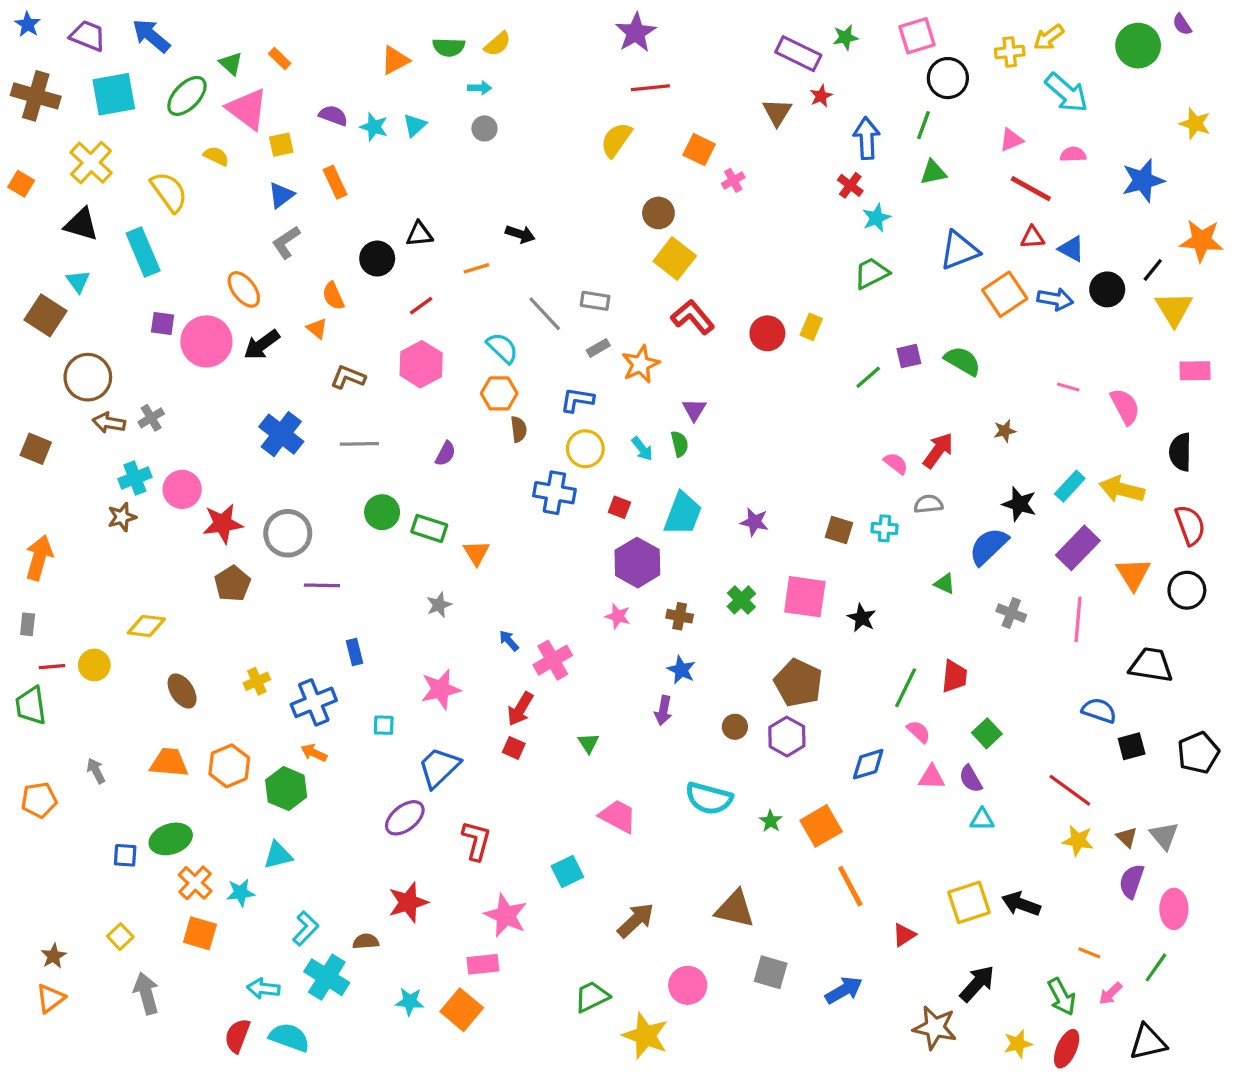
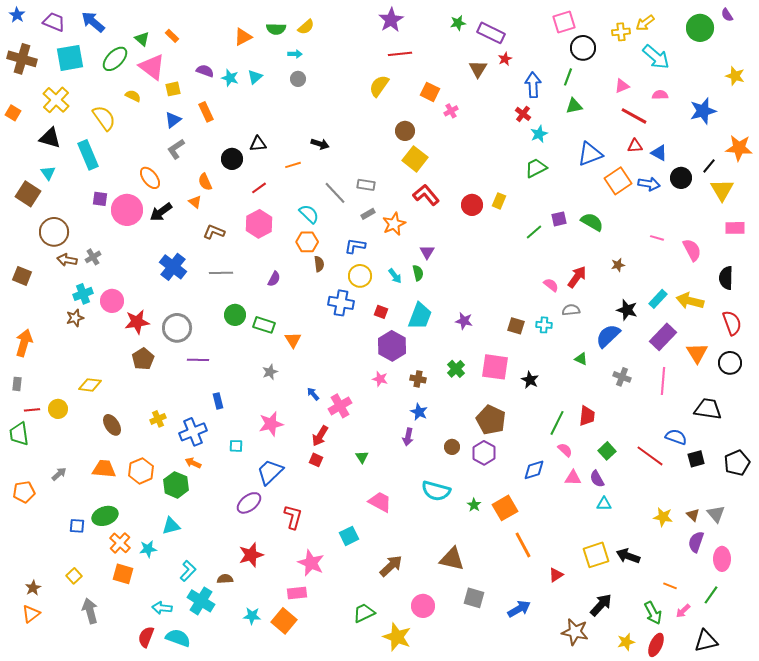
green star: (845, 37) -> (458, 23), moved
gray arrow: (96, 771) -> (59, 474), turned 77
red line: (1070, 790) -> (650, 456), moved

